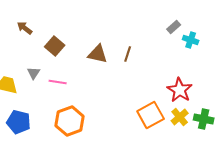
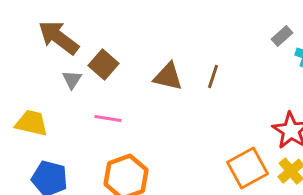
brown arrow: (25, 28) -> (59, 38), size x1.8
gray triangle: (34, 73) -> (72, 80), moved

